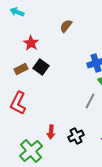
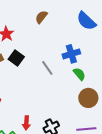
gray line: (90, 101) -> (47, 68), moved, turned -63

